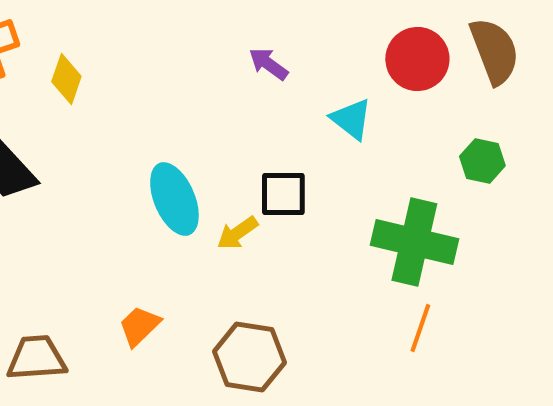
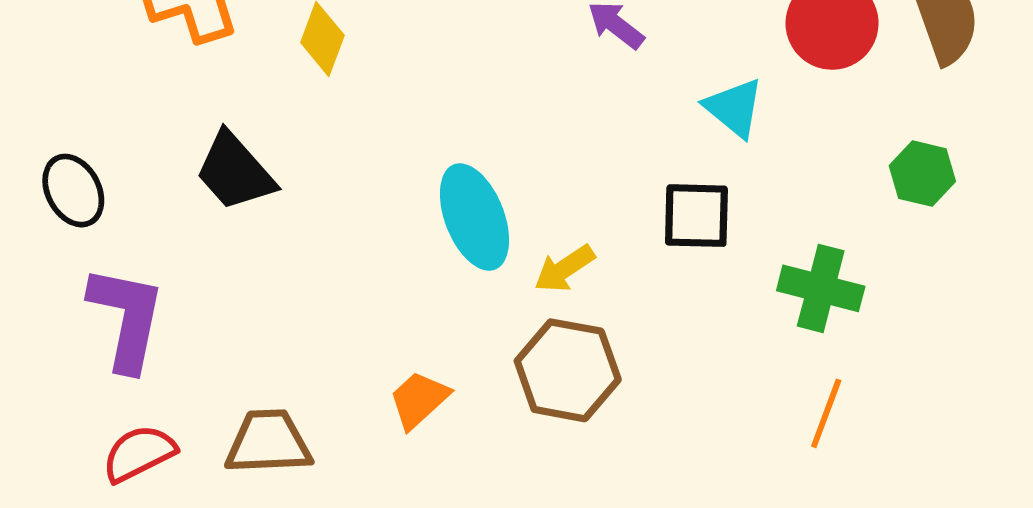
black square: (283, 194) -> (696, 216), moved
green cross: (414, 242) -> (821, 288), size x0.7
brown hexagon: (249, 357) -> (568, 370), moved

